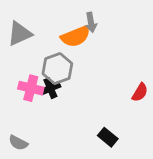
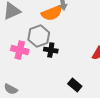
black cross: (50, 88) -> (51, 50), moved, turned 32

